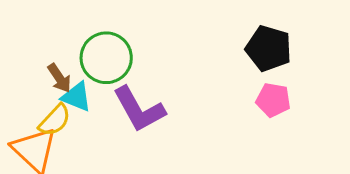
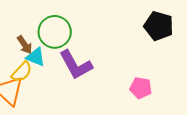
pink pentagon: (273, 100) -> (141, 88), moved

